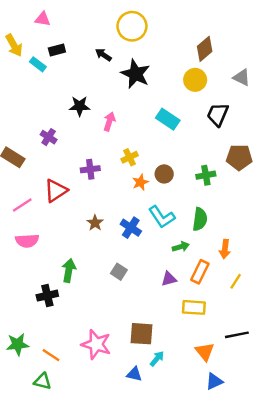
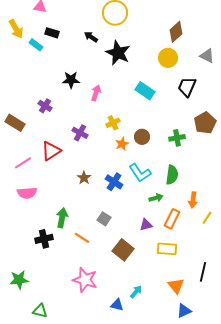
black rectangle: (57, 50) -> (52, 33), turned 32
brown pentagon: (239, 157) -> (205, 123), turned -30
purple cross: (90, 169) -> (80, 133), turned 35
yellow line: (236, 281) -> (207, 218), moved
brown square: (141, 334) -> (123, 250), moved, turned 35
black line: (237, 335) -> (203, 272), turned -66
orange line: (51, 355) -> (82, 238), moved

